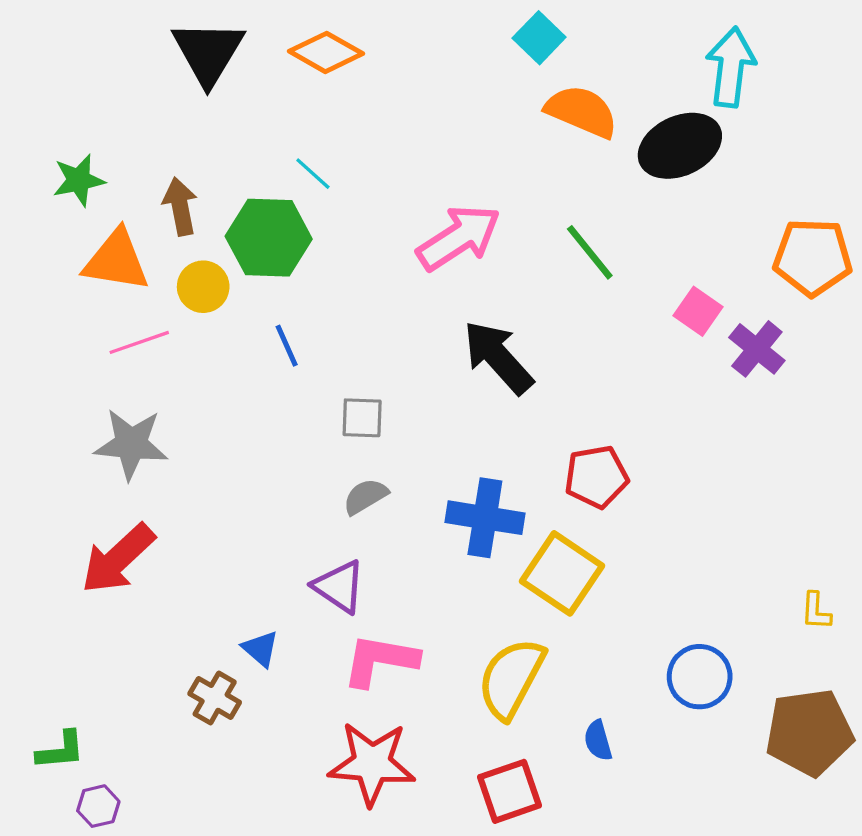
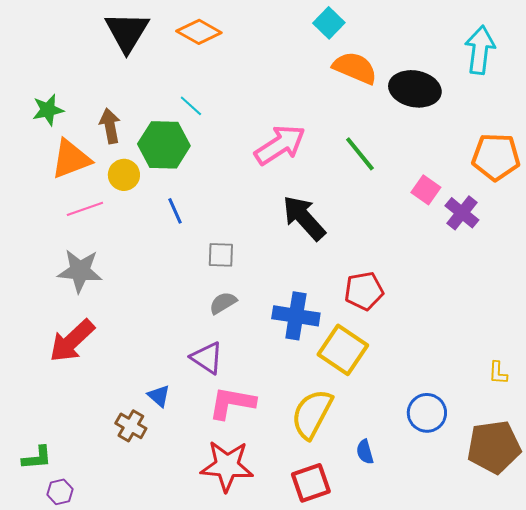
cyan arrow: (731, 67) -> (480, 50), moved
black ellipse: (680, 146) -> (415, 89), turned 36
orange triangle: (116, 261) -> (71, 159), turned -30

